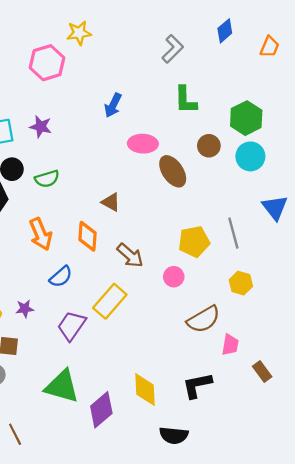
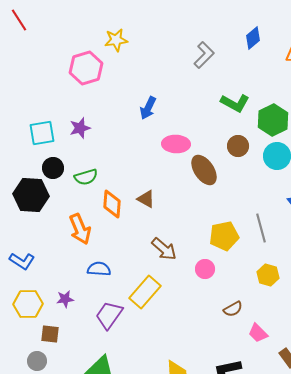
green L-shape: (185, 100) -> (235, 103), moved, turned -60
purple star: (41, 127) -> (80, 128), turned -30
orange diamond: (87, 236) -> (112, 204), moved
blue semicircle: (61, 277) -> (99, 269), turned -135
brown semicircle: (204, 319) -> (233, 309), size x0.6
pink trapezoid: (230, 345) -> (258, 333), turned 125

